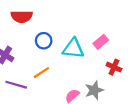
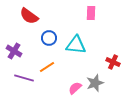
red semicircle: (22, 17) -> (29, 16), turned 36
pink rectangle: (101, 42) -> (91, 13), moved, turned -48

